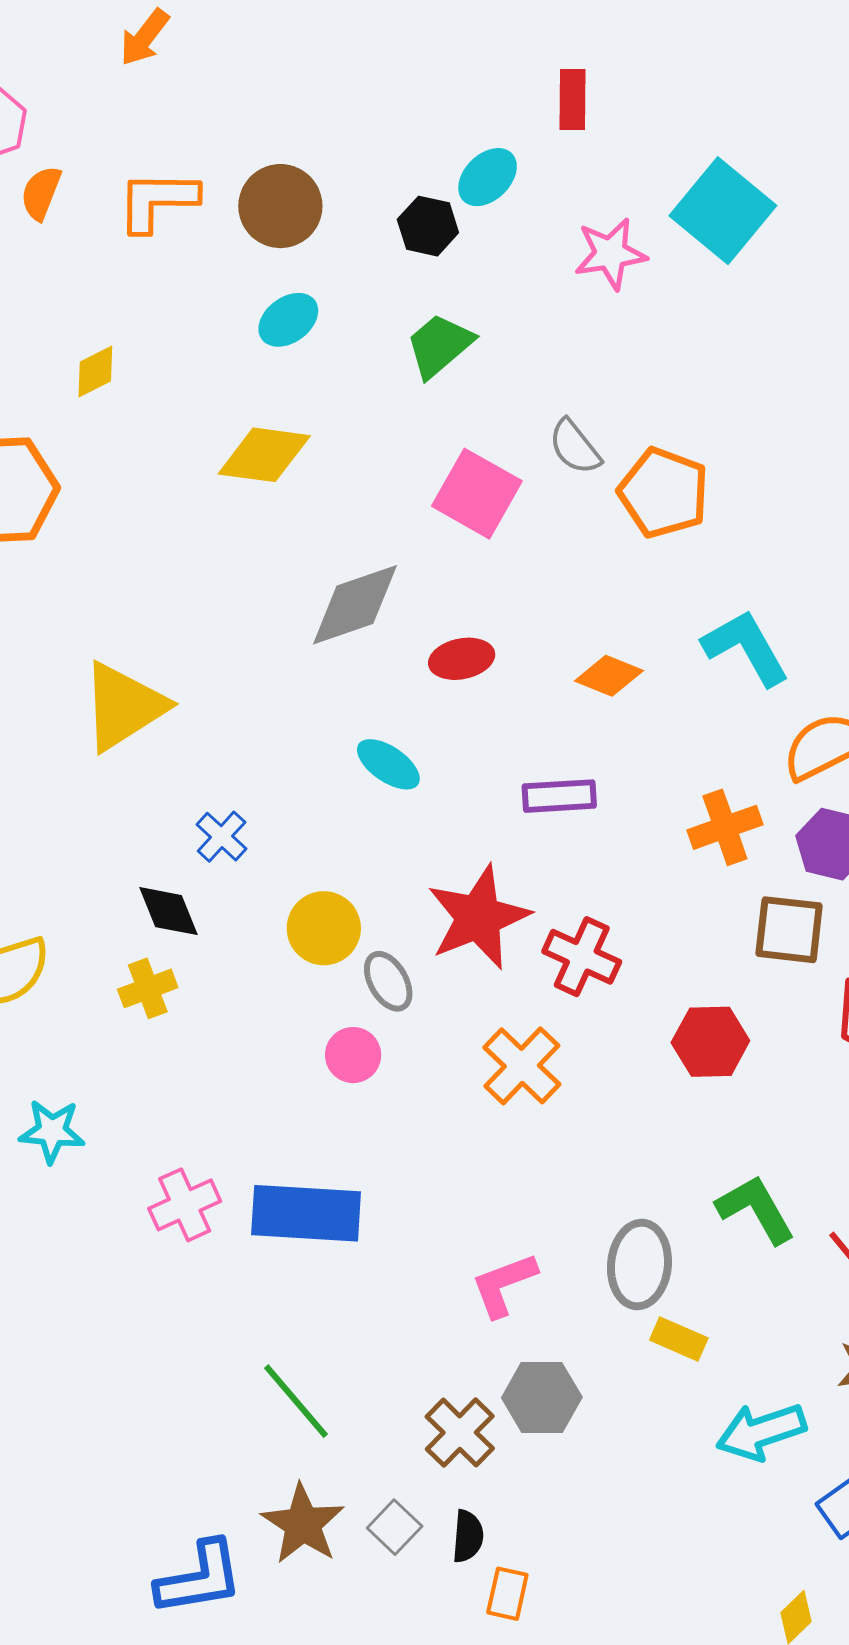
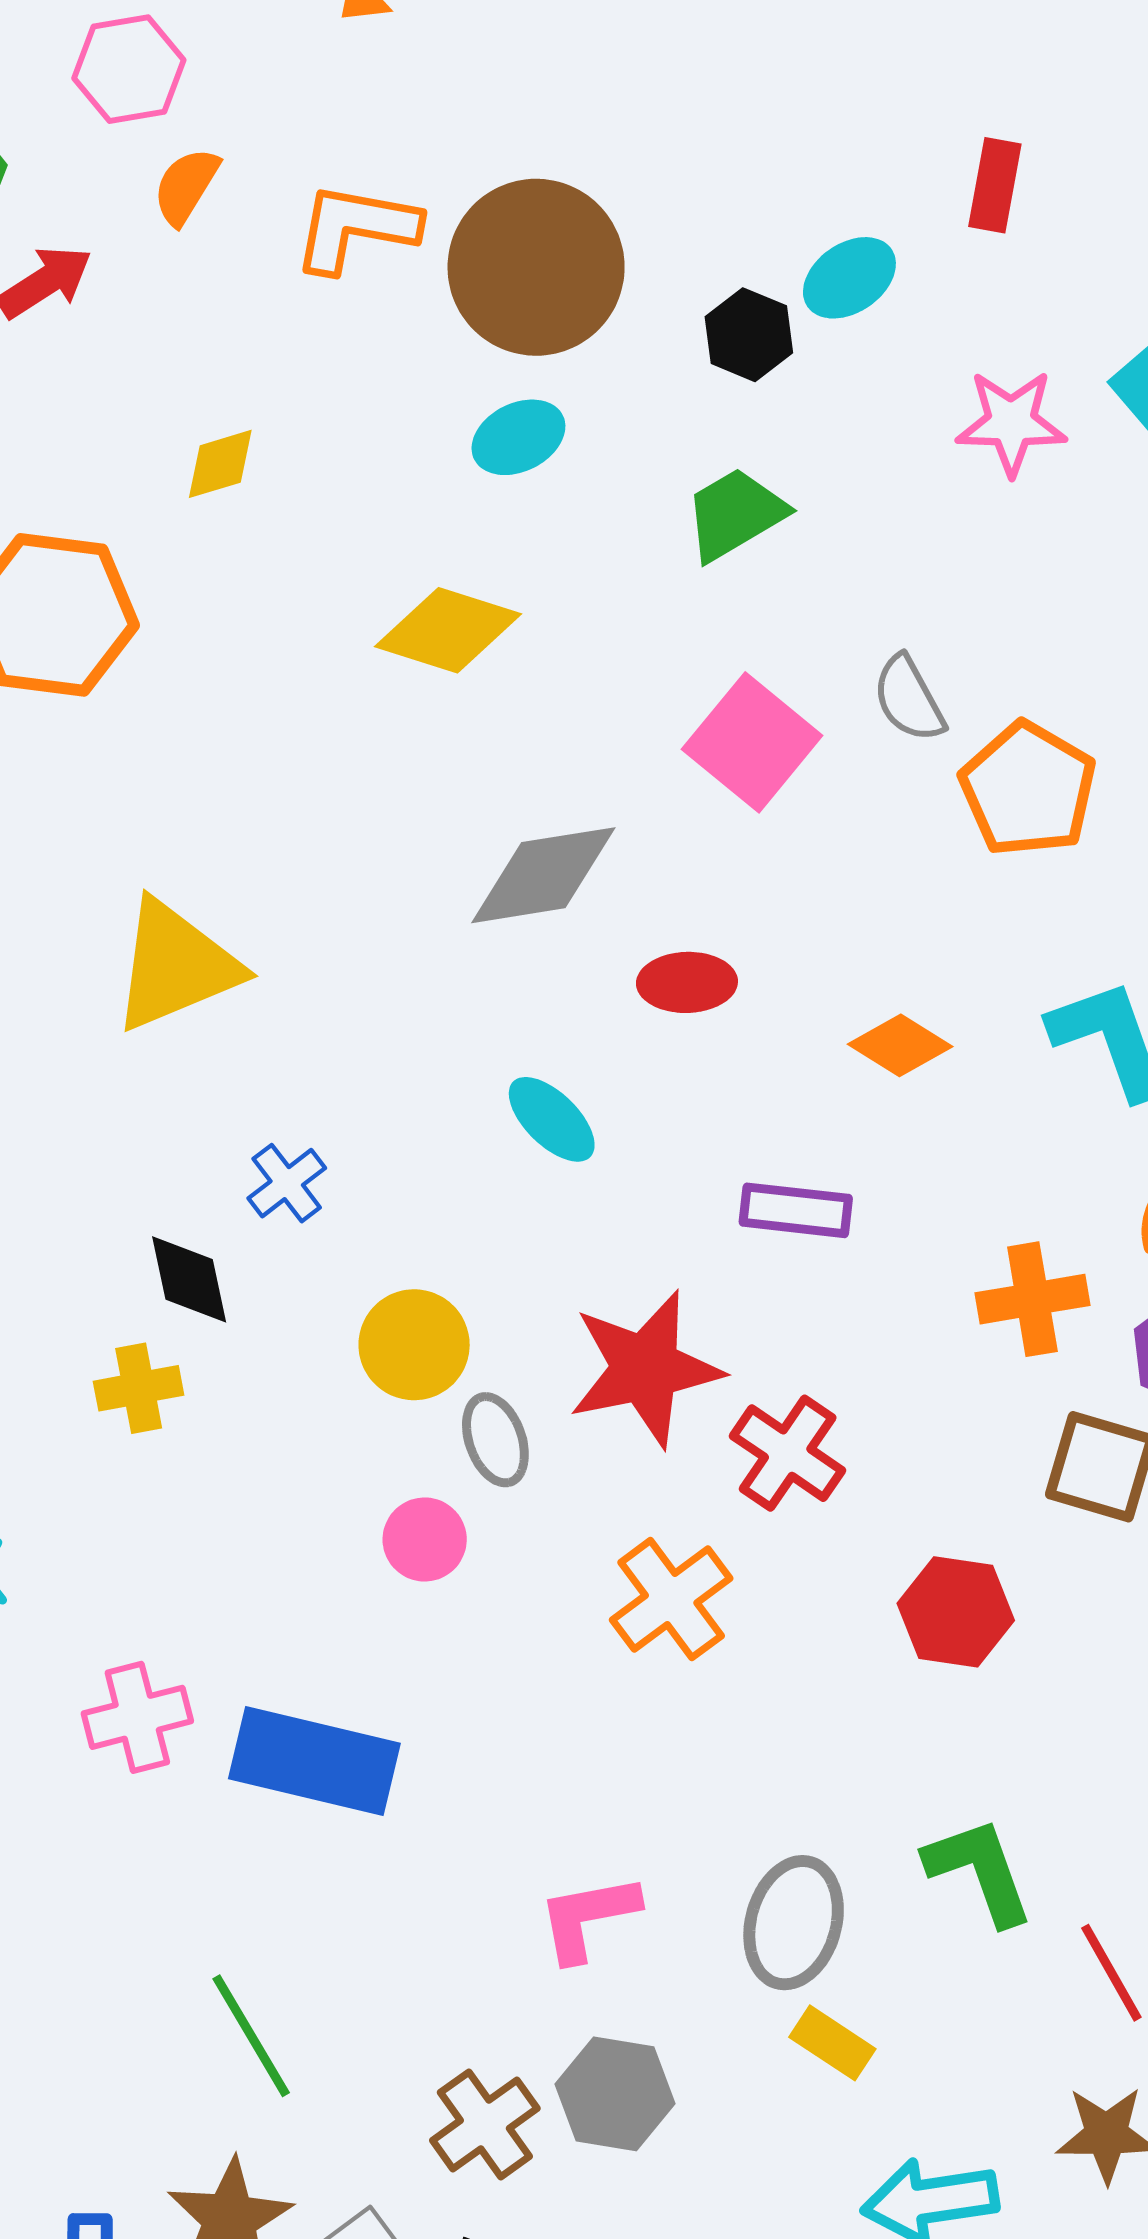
brown circle: (280, 206) -> (536, 267), size x1.4

